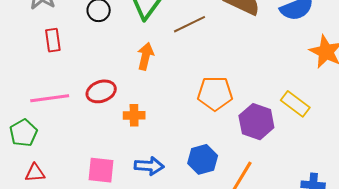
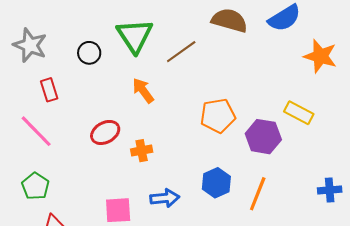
orange arrow: (146, 56) -> (143, 91), turned -40
pink line: (50, 98) -> (36, 131), moved, turned 63

